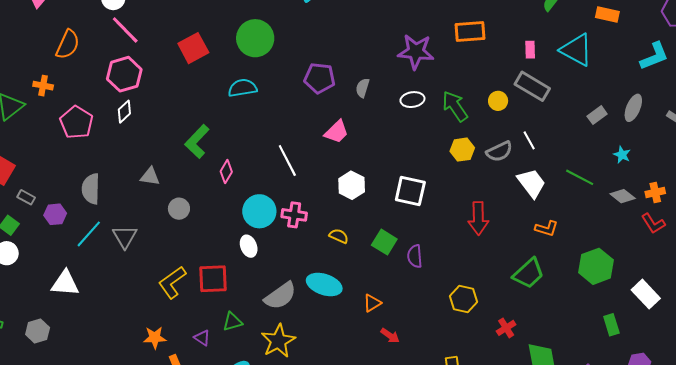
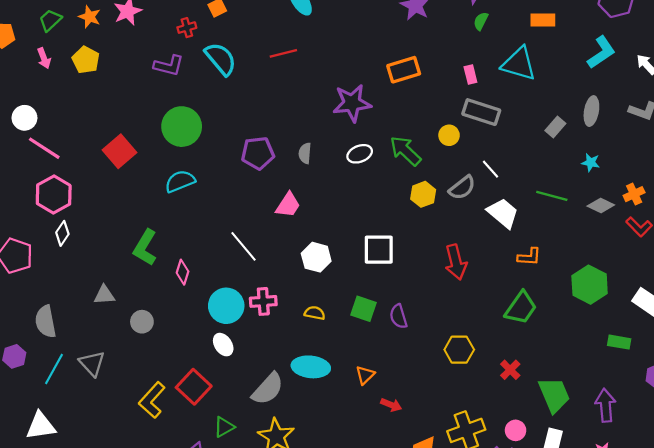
red square: (213, 279) -> (194, 387), turned -32
green rectangle: (611, 325) -> (619, 342), turned -50

